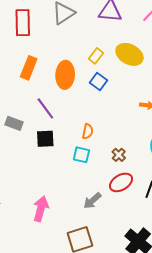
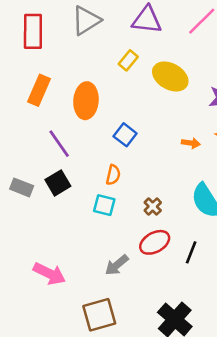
yellow rectangle: (96, 56) -> (128, 60), moved
blue square: (99, 81) -> (125, 135), moved
gray rectangle: (14, 123) -> (22, 187), moved
black square: (45, 139) -> (58, 183), turned -30
pink arrow: (41, 209) -> (49, 274), turned 100

